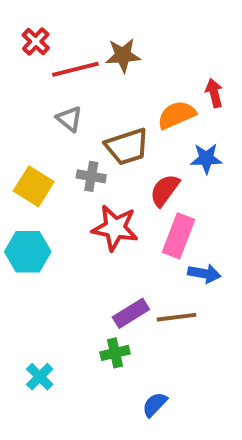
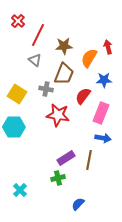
brown star: (123, 55) -> (64, 46), moved
red line: (75, 69) -> (38, 35), turned -50
orange semicircle: (177, 115) -> (89, 58), turned -36
brown trapezoid: (127, 147) -> (64, 74), turned -50
pink rectangle: (178, 236) -> (101, 113), moved
brown line: (177, 317) -> (89, 160), turned -72

